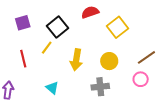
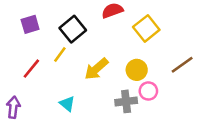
red line: (23, 59) -> (31, 69), turned 54
yellow arrow: (76, 60) -> (96, 69), turned 40
pink circle: (141, 79) -> (148, 91), moved

